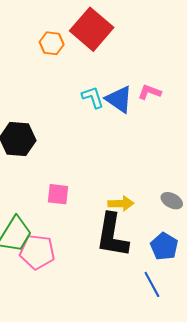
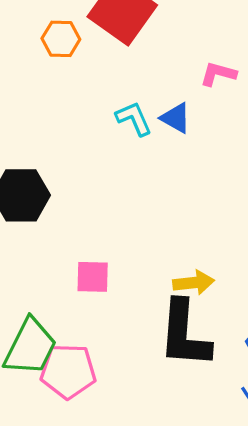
pink L-shape: (150, 92) -> (218, 74), moved
blue triangle: (119, 99) -> (176, 118), size x0.7

